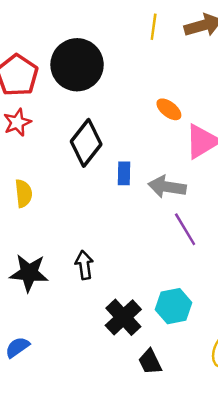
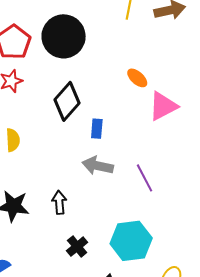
gray arrow: (167, 187) -> (98, 166), moved
cyan hexagon: (174, 306) -> (131, 241), size x1.4
black cross: (123, 317) -> (77, 247), moved, size x0.7

